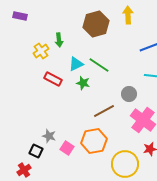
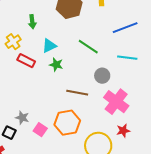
yellow cross: (41, 51) -> (13, 42), moved
green line: (99, 65) -> (88, 47), moved
brown line: (104, 111) -> (77, 93), turned 40

